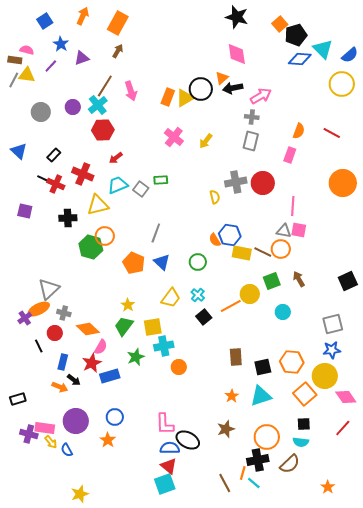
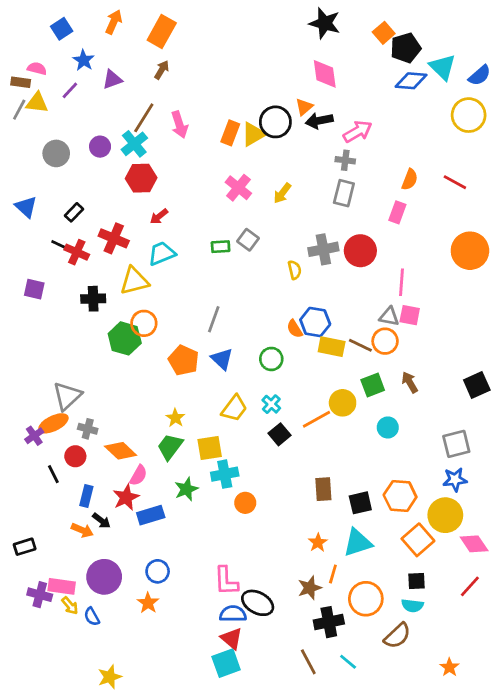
gray square: (141, 189) -> (248, 240), moved
black cross: (258, 460) -> (329, 622), moved
orange line: (243, 473) -> (333, 574), moved

